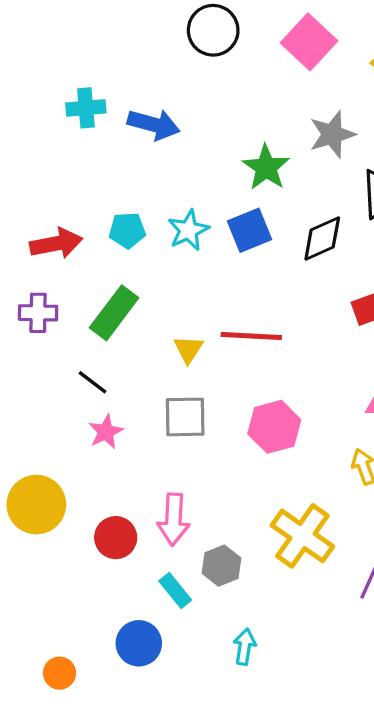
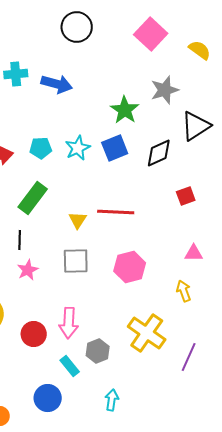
black circle: (213, 30) -> (77, 27), moved
black line: (93, 382) -> (20, 240), turned 54

